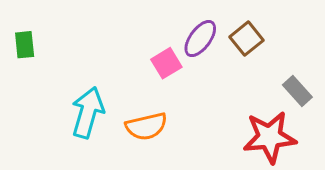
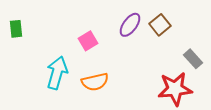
pink square: (166, 63) -> (88, 41), moved

